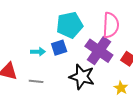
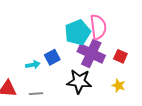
cyan pentagon: (70, 25) -> (78, 32), moved

